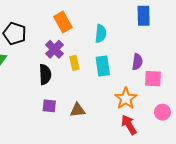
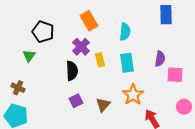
orange star: (126, 99) -> (133, 95), moved
purple square: (49, 106) -> (76, 101), turned -32
brown triangle: (78, 110) -> (103, 105), turned -42

